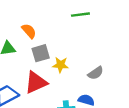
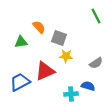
green line: (80, 15) -> (96, 16), moved, turned 70
gray square: (41, 53) -> (59, 38), moved, turned 35

